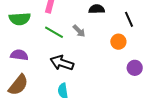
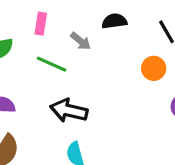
gray arrow: (79, 31) -> (81, 41), moved

